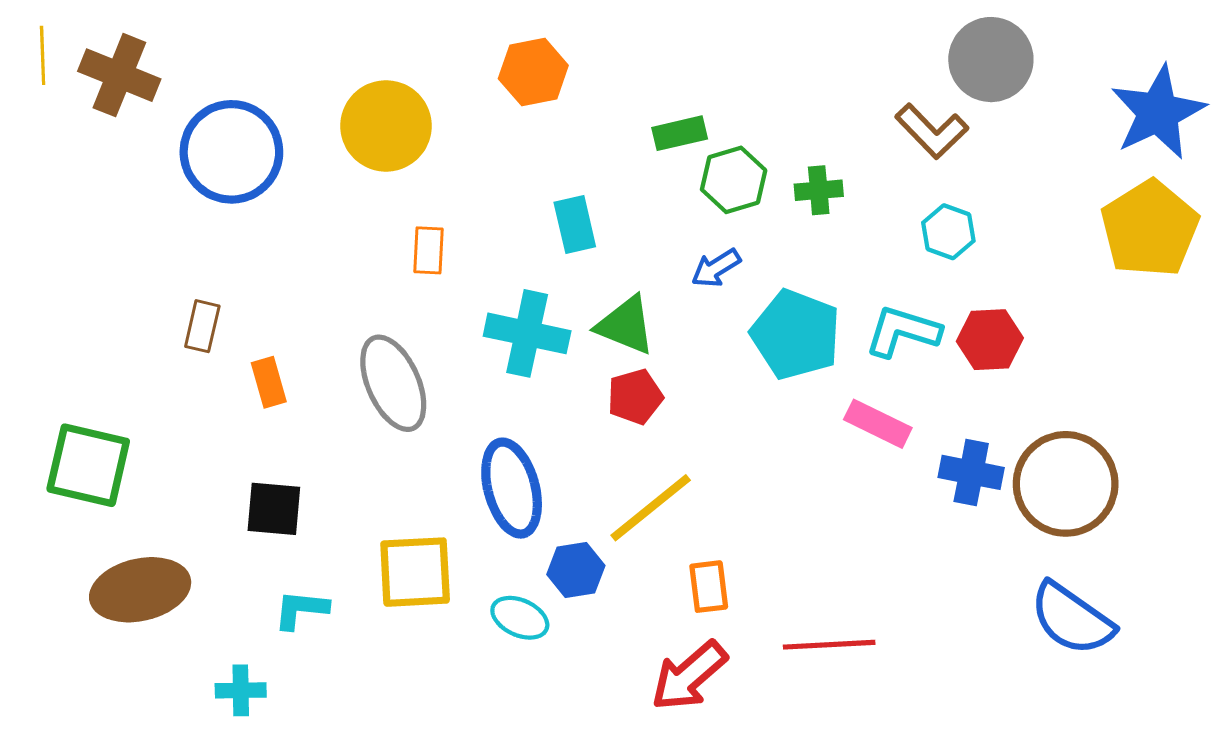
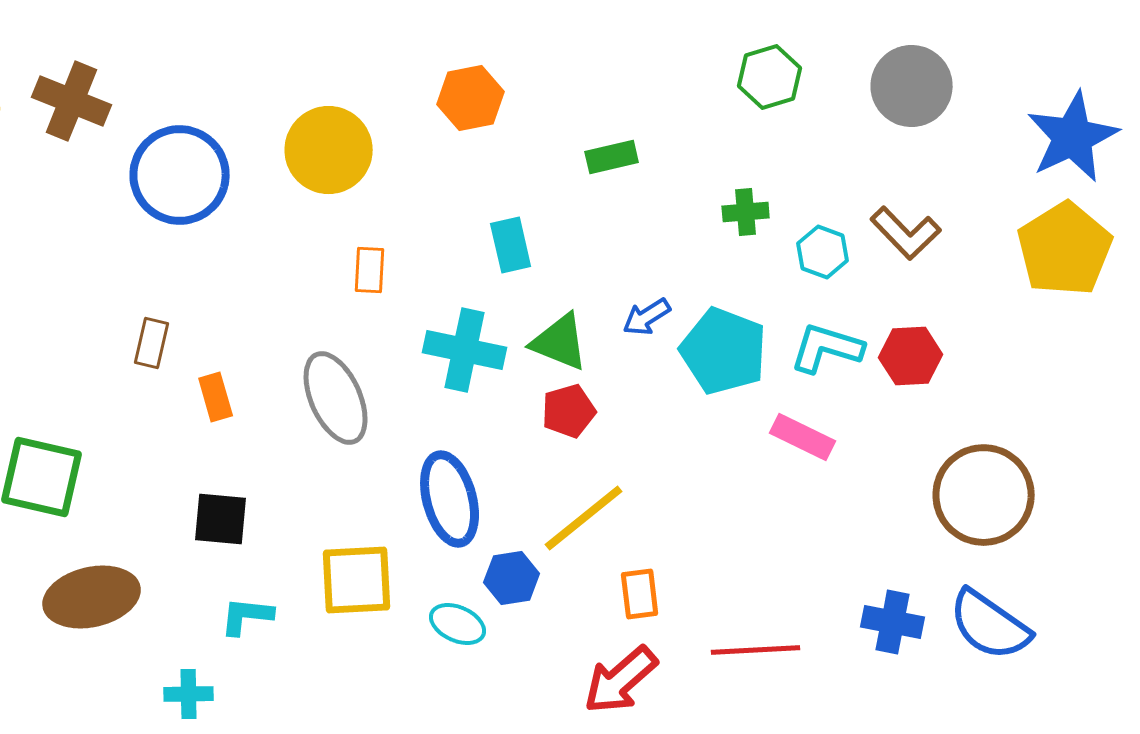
brown L-shape: (932, 131) -> (906, 233), moved
green hexagon: (734, 180) -> (770, 77), moved
cyan hexagon: (948, 232) -> (823, 252), moved
blue arrow: (716, 268) -> (647, 317), moved
blue cross: (971, 472) -> (893, 622), moved

